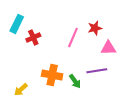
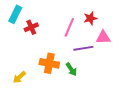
purple line: (97, 71) -> (83, 48), moved

